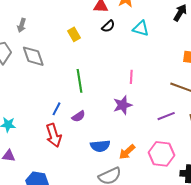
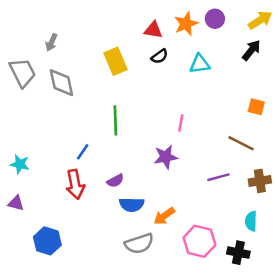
cyan triangle: (141, 28) -> (200, 64), turned -30
yellow rectangle: (74, 34) -> (116, 61), size x1.5
purple semicircle: (79, 116) -> (115, 181), moved
pink hexagon: (162, 154) -> (199, 241), moved

